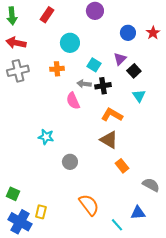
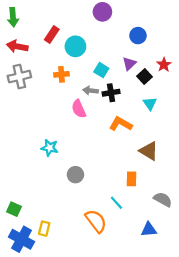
red rectangle: (47, 15) -> (52, 35), moved
red star: (153, 33) -> (164, 65), moved
brown triangle: (109, 140) -> (149, 151), moved
orange rectangle: (122, 166) -> (132, 179), turned 40
cyan line: (117, 225) -> (116, 203), moved

